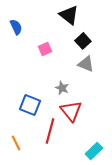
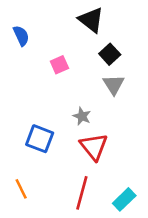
gray triangle: (86, 64) -> (114, 85), turned 36
red line: (50, 131) -> (82, 193), moved

